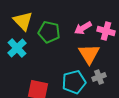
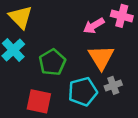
pink cross: (106, 31) -> (122, 16), moved
green pentagon: (49, 32) -> (52, 62), moved, turned 30

